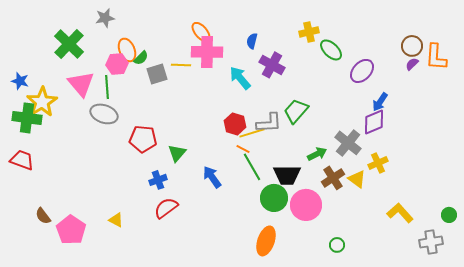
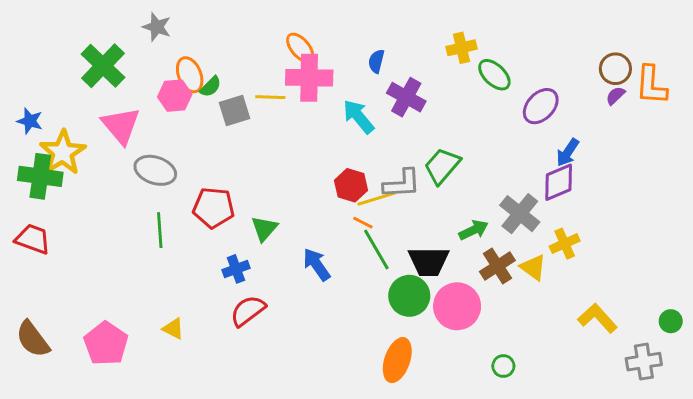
gray star: (105, 18) -> (157, 27), turned 30
green line: (107, 87) -> (160, 230), moved
brown semicircle: (43, 216) -> (33, 339), moved, size x1.5

